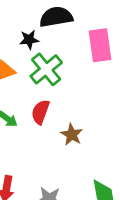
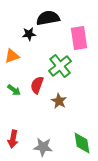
green cross: (46, 69) -> (60, 66), moved

